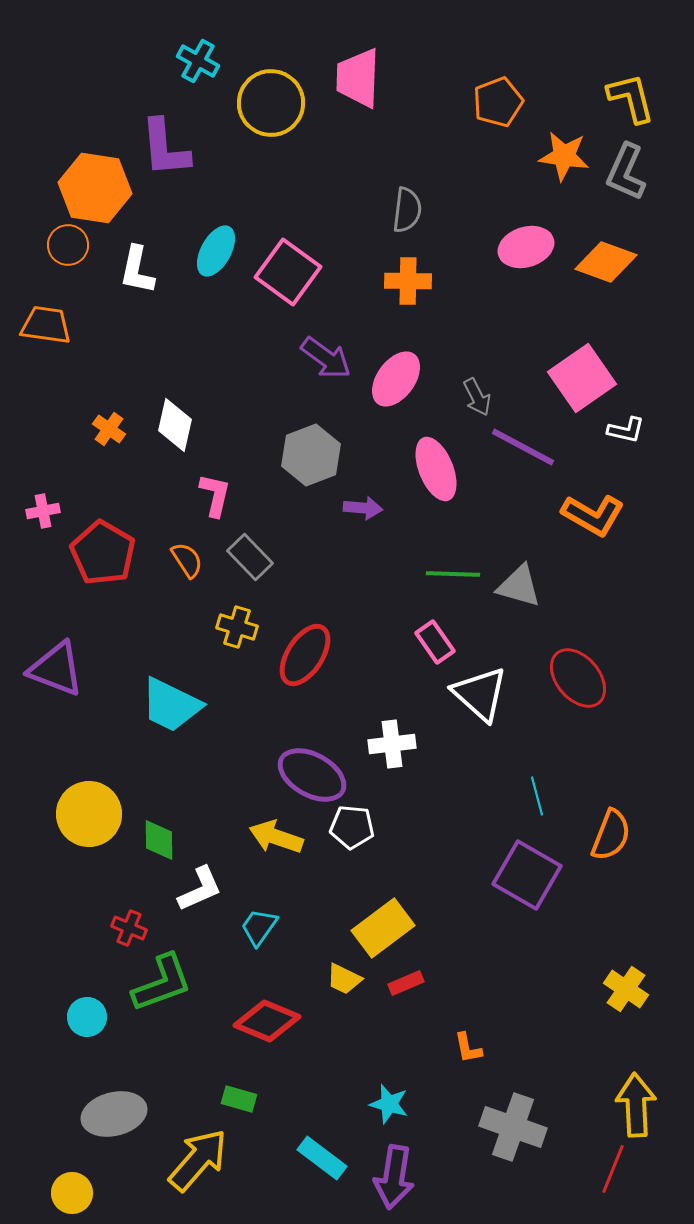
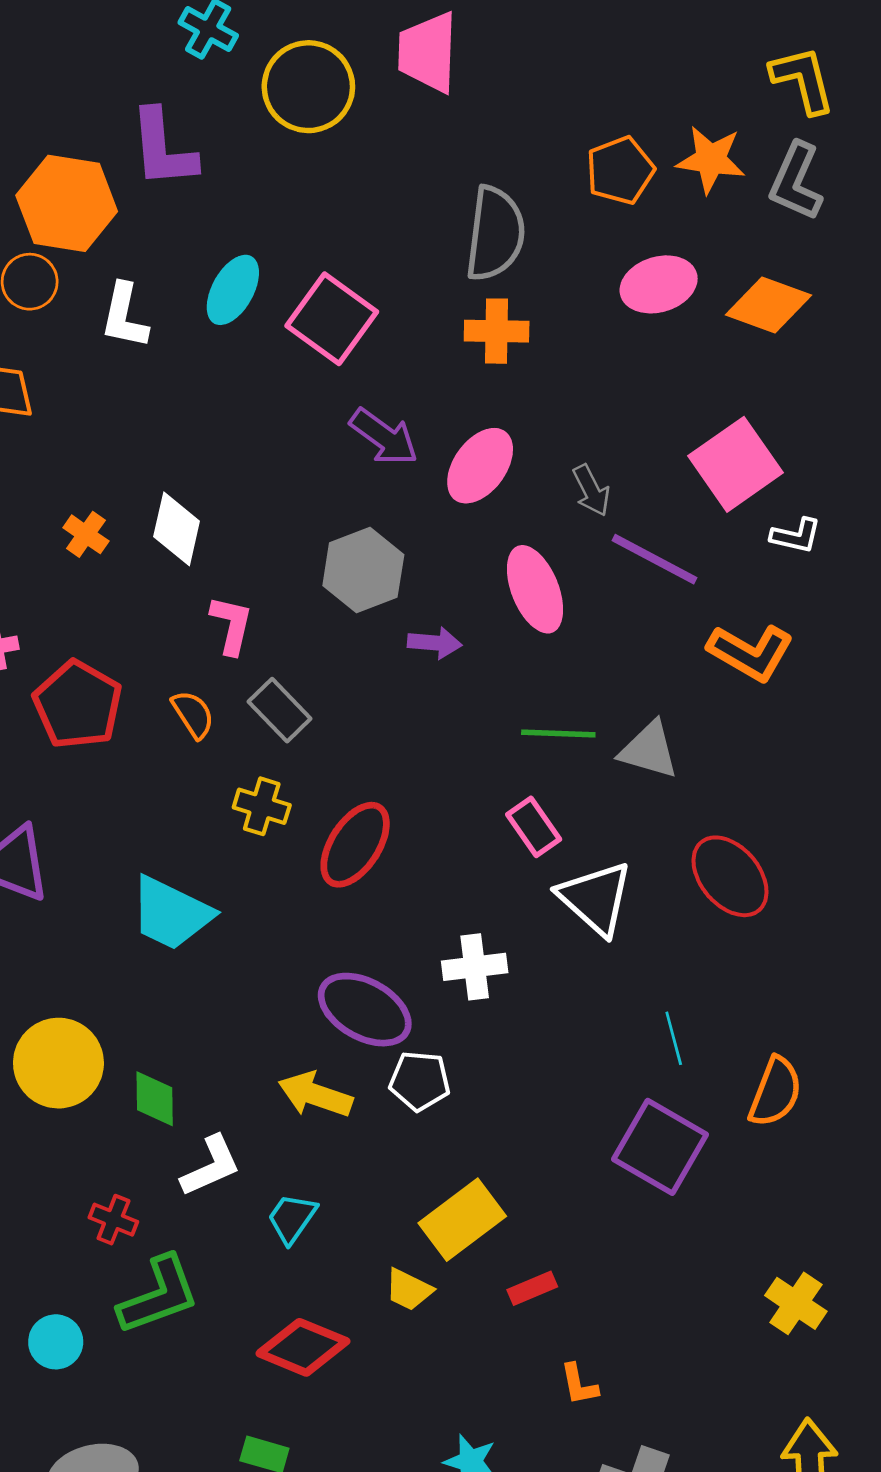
orange pentagon: (498, 102) -> (620, 170), moved
gray semicircle: (407, 210) -> (495, 234), size x1.5
red rectangle: (406, 983) -> (532, 1288), moved

